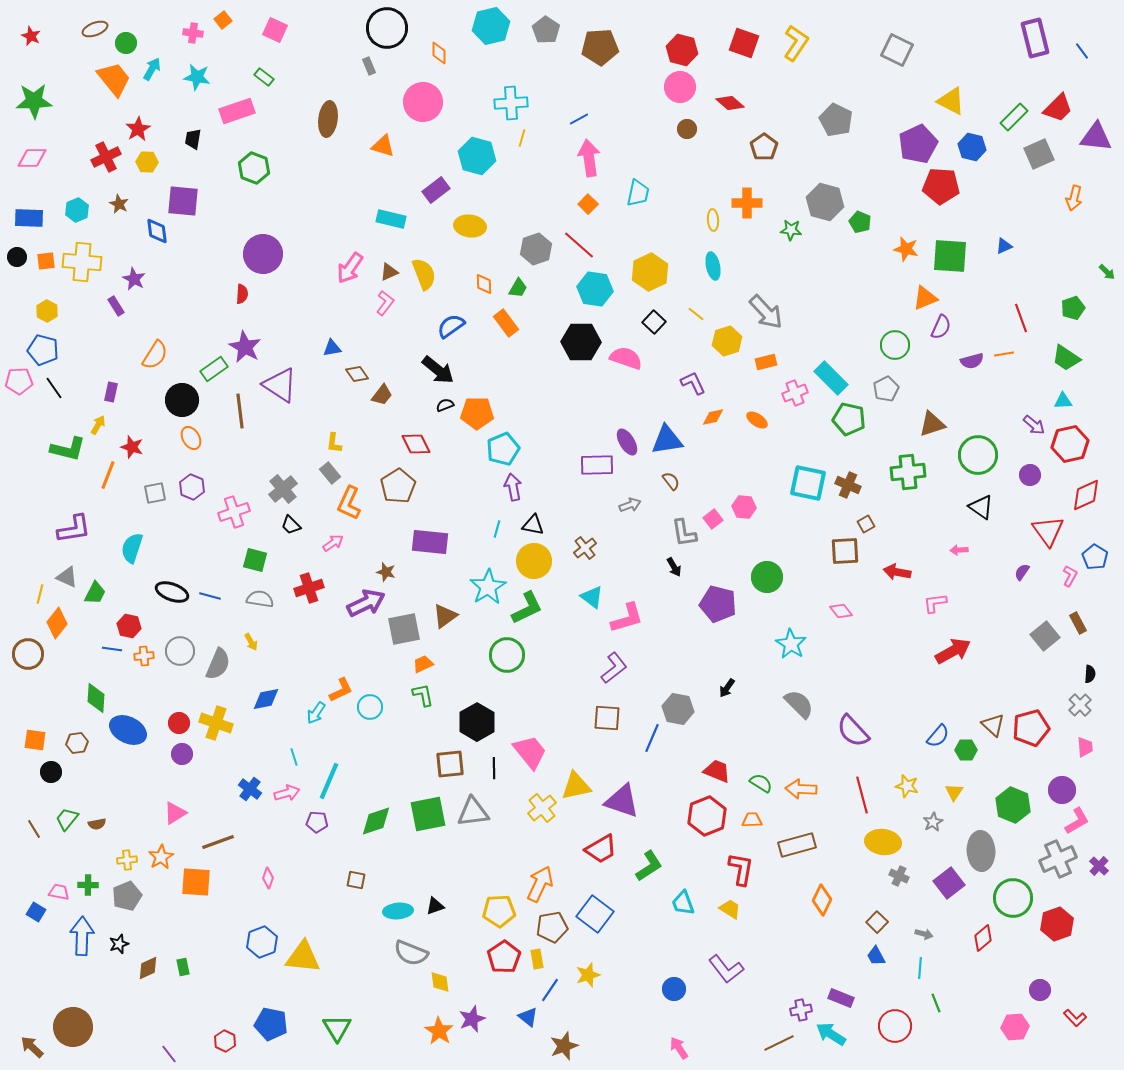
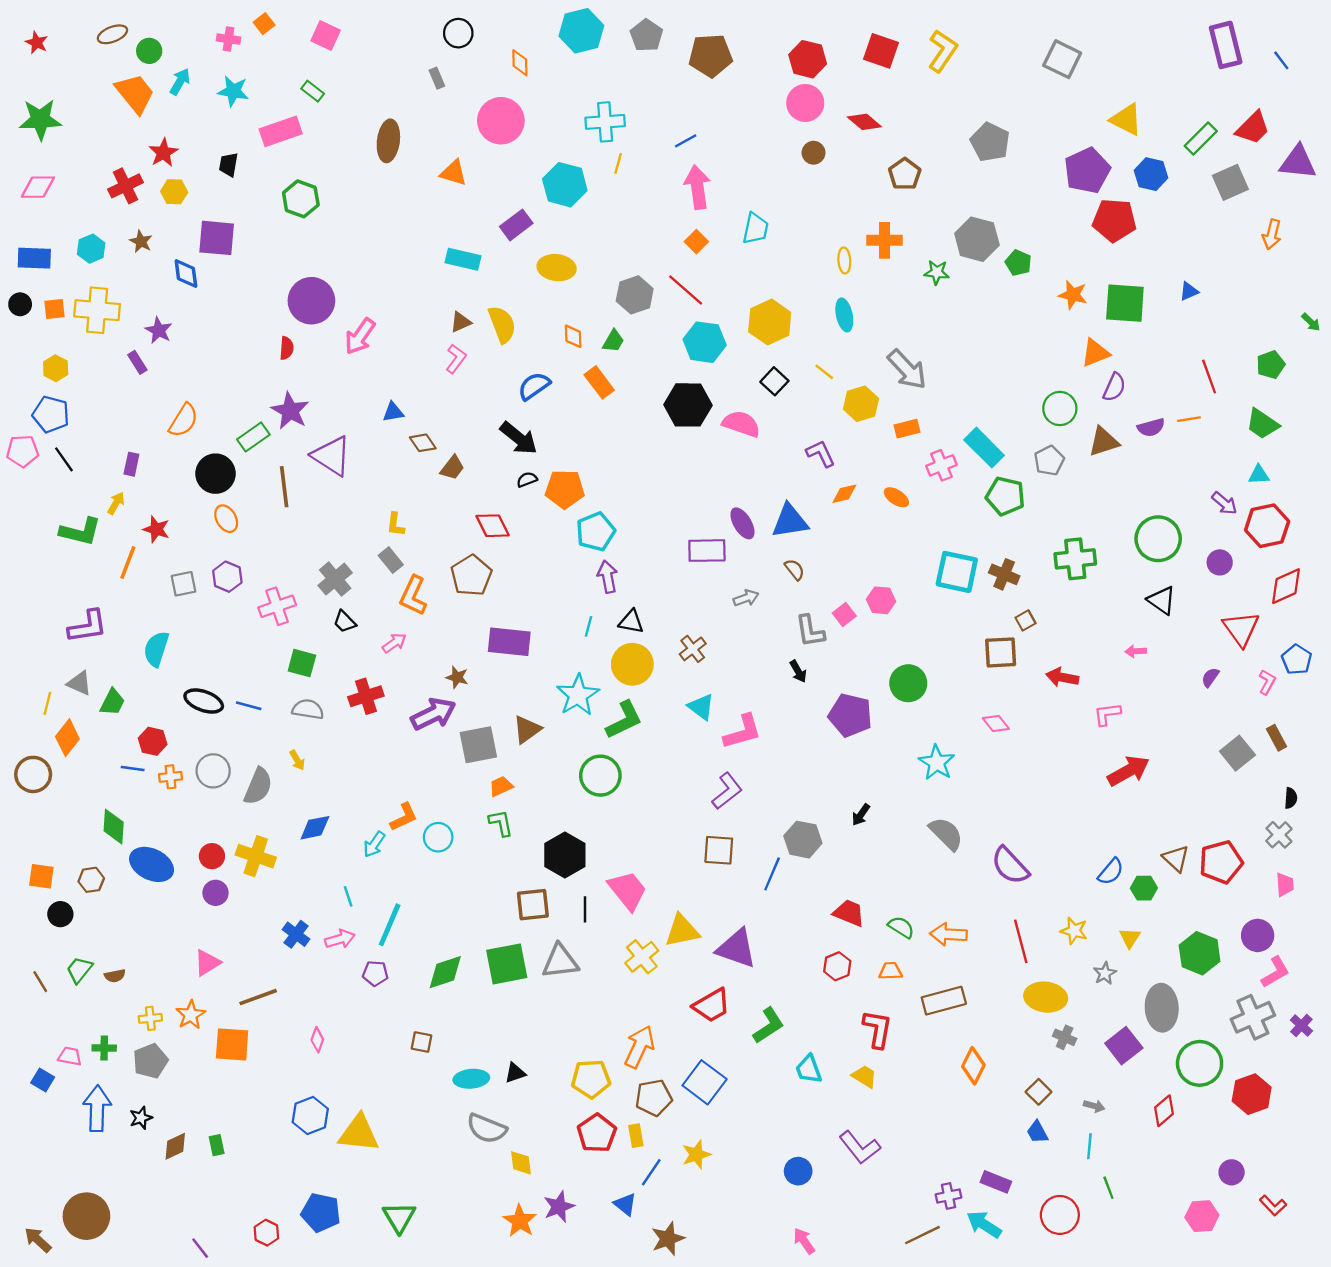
black circle: (387, 28) -> (458, 33), size x0.6
pink arrow: (350, 268) -> (360, 336), moved
brown triangle: (932, 424) -> (1104, 442), moved
red hexagon: (707, 816) -> (837, 966), size x0.6

